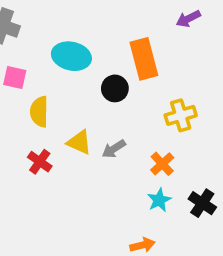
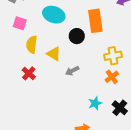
yellow triangle: (79, 142) -> (54, 54), moved
orange cross: (162, 164) -> (112, 77), moved

